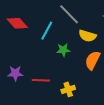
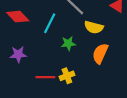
purple star: (15, 73) -> (18, 54), moved
yellow cross: (68, 89) -> (67, 76), moved

